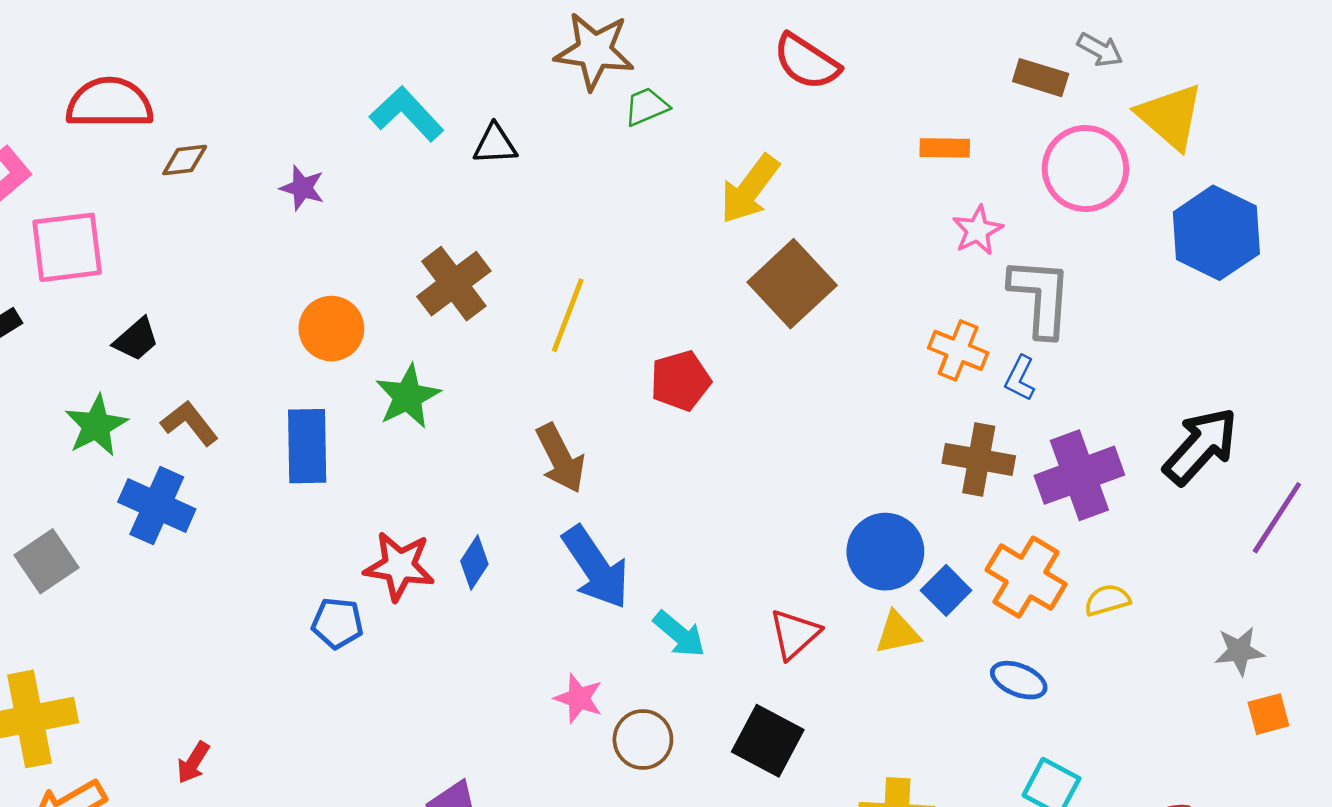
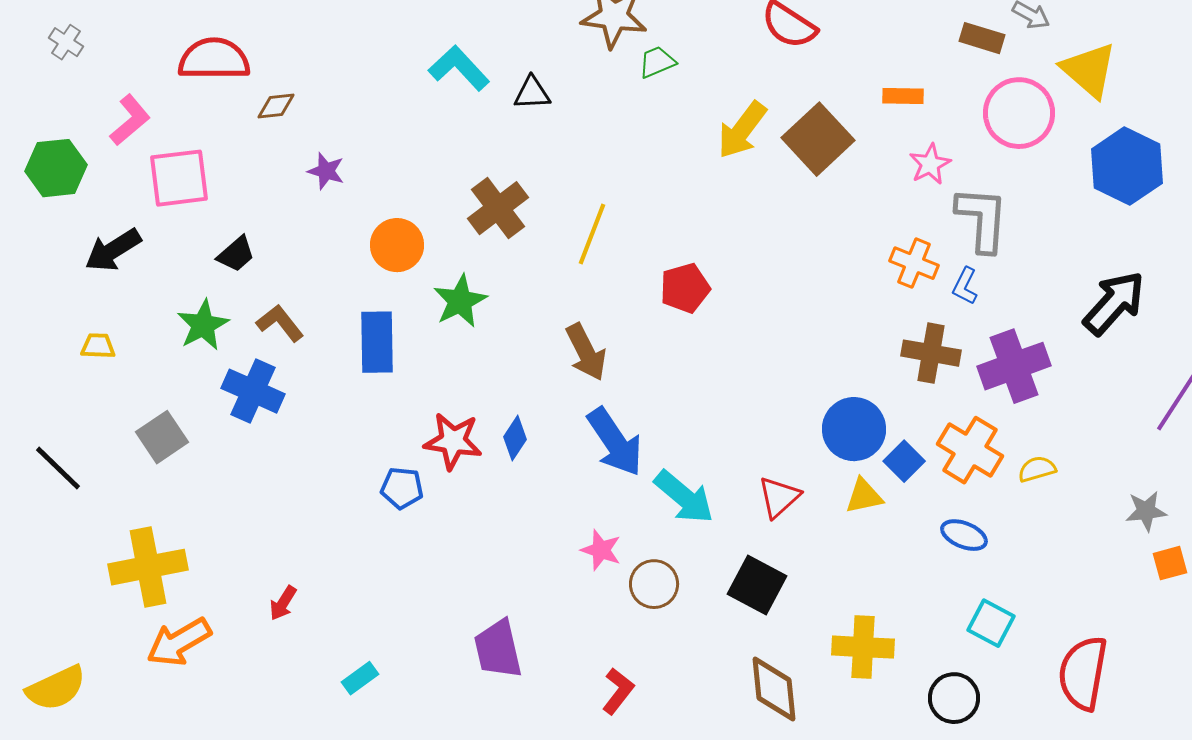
purple star: (302, 188) -> (326, 171), moved
brown square: (792, 284) -> (818, 139), moved
black arrow: (1201, 446) -> (1114, 303), moved
cyan arrow: (679, 634) -> (684, 497), size x1.4

